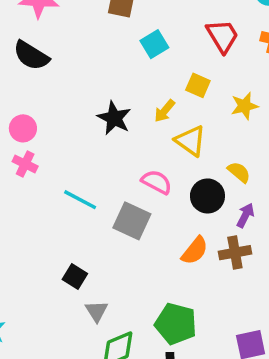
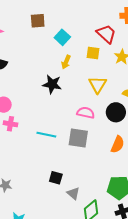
red trapezoid: (222, 36) -> (106, 34), moved
yellow arrow: (165, 111) -> (66, 62), moved
yellow triangle: (190, 141) -> (98, 85), turned 42

